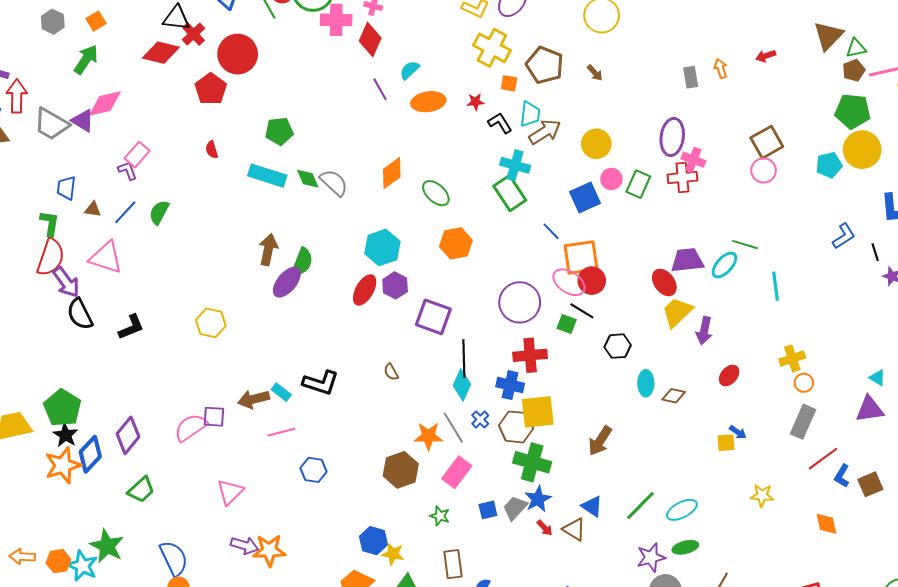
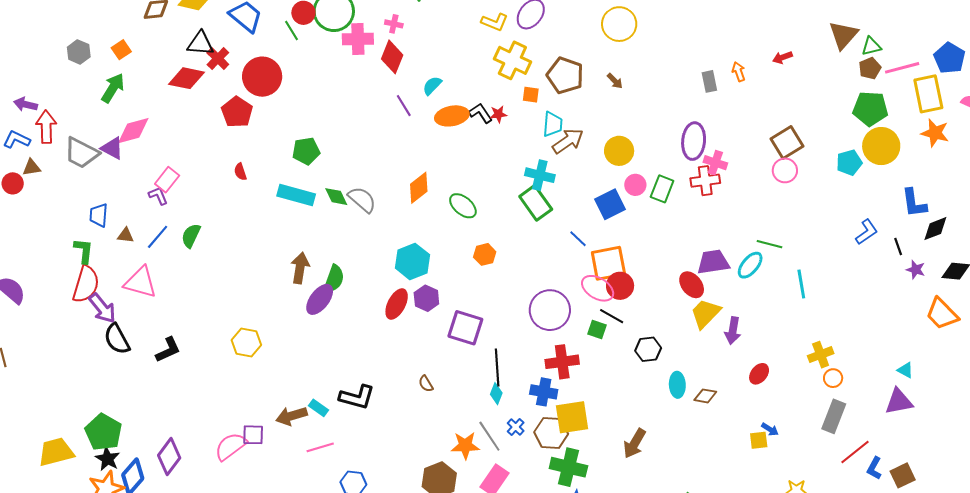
black L-shape: (500, 123) -> (480, 113), moved
orange hexagon: (456, 243) -> (485, 254), size x0.7
cyan diamond: (462, 385) -> (496, 394), size x0.7

